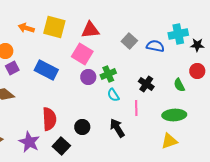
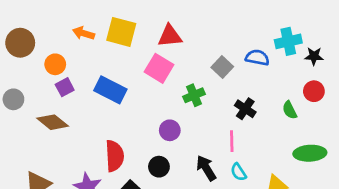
gray square: (129, 41) -> (222, 67), moved
purple circle: (88, 77) -> (170, 130), moved
cyan semicircle: (113, 95) -> (238, 172), moved
green ellipse: (174, 115) -> (310, 153), moved

